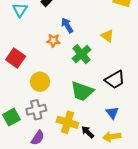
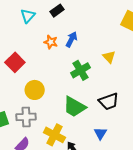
blue arrow: (67, 25) -> (71, 39), turned 49
orange star: (53, 41) -> (51, 42), moved

